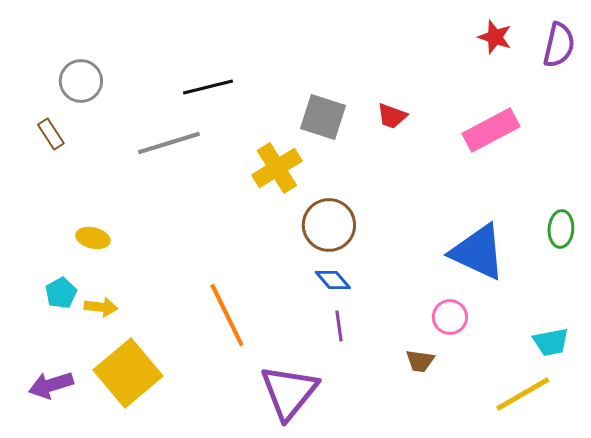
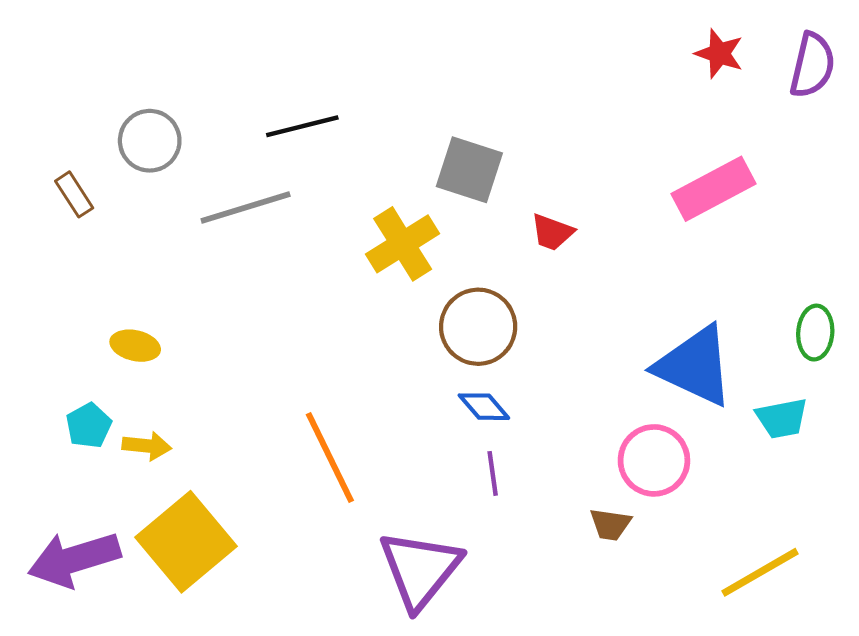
gray circle: (81, 81) -> (150, 141), moved
red trapezoid: (392, 116) -> (552, 232), moved
pink circle: (450, 317) -> (654, 460), size x1.4
cyan trapezoid: (551, 342) -> (782, 418), moved
purple arrow: (51, 385) -> (74, 559), size x1.4

